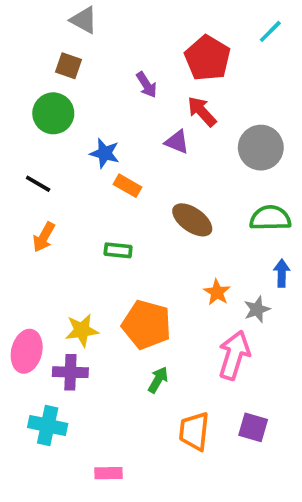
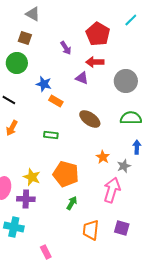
red arrow: (202, 111) -> (95, 62), turned -48
yellow star: (82, 330) -> (32, 177), turned 30
pink rectangle: (108, 473) -> (46, 252), turned 64

